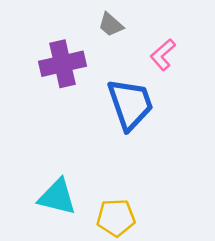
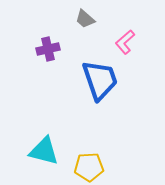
purple cross: (62, 64) -> (48, 49), size x0.7

